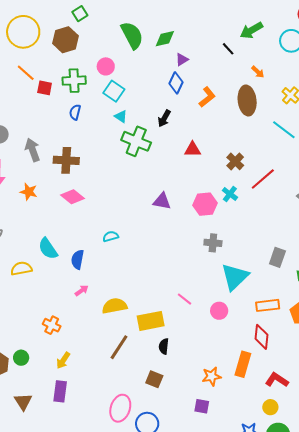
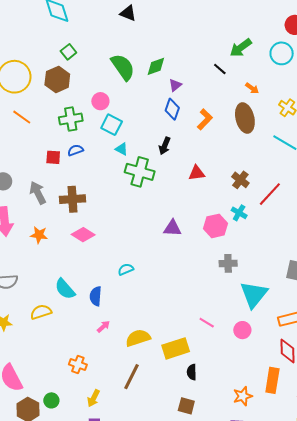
red square: (45, 88) -> (53, 157), moved
blue semicircle: (75, 112) -> (75, 150), turned 63
brown line: (119, 347) -> (131, 377), moved

